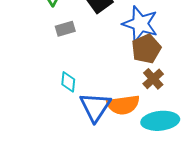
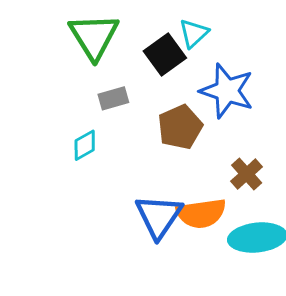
brown pentagon: (146, 49) -> (180, 127), moved
cyan diamond: (68, 82) -> (85, 145), moved, turned 55

